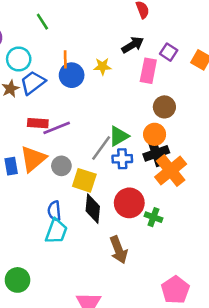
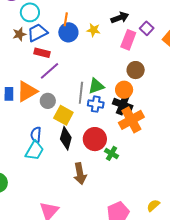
red rectangle: (38, 123) -> (42, 53), moved
purple line: (57, 128) -> (50, 71), turned -30
gray line: (101, 148) -> (81, 93), turned -40
black cross: (156, 153) -> (123, 105), turned 30

